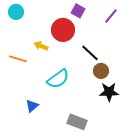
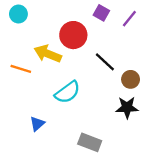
purple square: (78, 11) -> (101, 13), moved
yellow arrow: (41, 46) -> (48, 54), size x1.6
brown circle: (101, 71) -> (131, 79), moved

